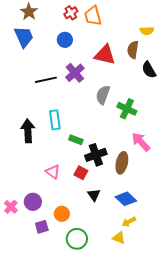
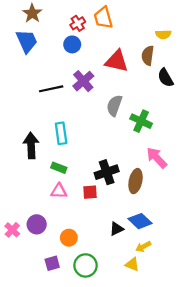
red cross: (71, 13) -> (78, 23), moved
green rectangle: (76, 140) -> (59, 168), moved
pink triangle: (53, 172) -> (59, 191), turned -35
red square: (81, 173) -> (90, 192), turned -32
black triangle: (94, 195) -> (117, 229), moved, turned 40
purple square: (42, 227) -> (52, 263), moved

